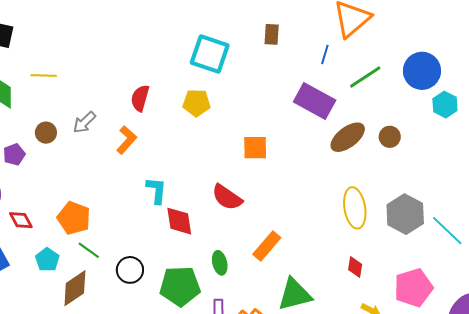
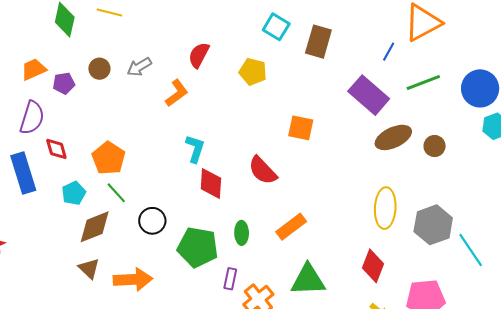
brown rectangle: (272, 34) -> (318, 42), moved, size x1.5
cyan square: (210, 54) -> (276, 27), size x0.7
red diamond: (355, 267) -> (373, 266), size x1.5

